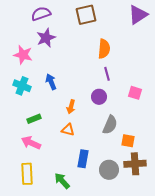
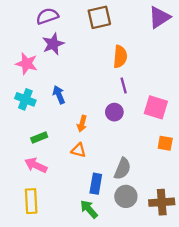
pink square: (135, 93) -> (156, 107), size x1.5
gray semicircle: (110, 125) -> (122, 169), moved
orange square: (128, 141) -> (165, 143), moved
brown cross: (135, 164) -> (162, 202), moved
green arrow: (62, 181) -> (89, 209), moved

